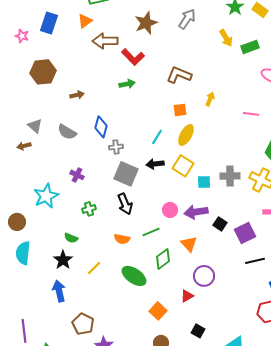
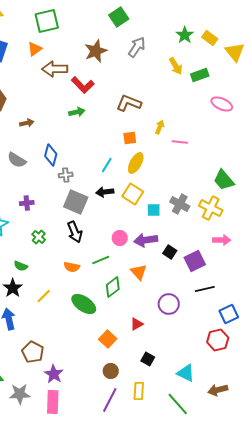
pink line: (251, 114) -> (180, 142), moved
purple cross: (77, 175) -> (27, 203), turned -32
gray cross: (230, 176) -> (180, 204), turned 30
green cross: (89, 209) -> (39, 237), turned -32
purple circle: (204, 276) -> (169, 304), moved

